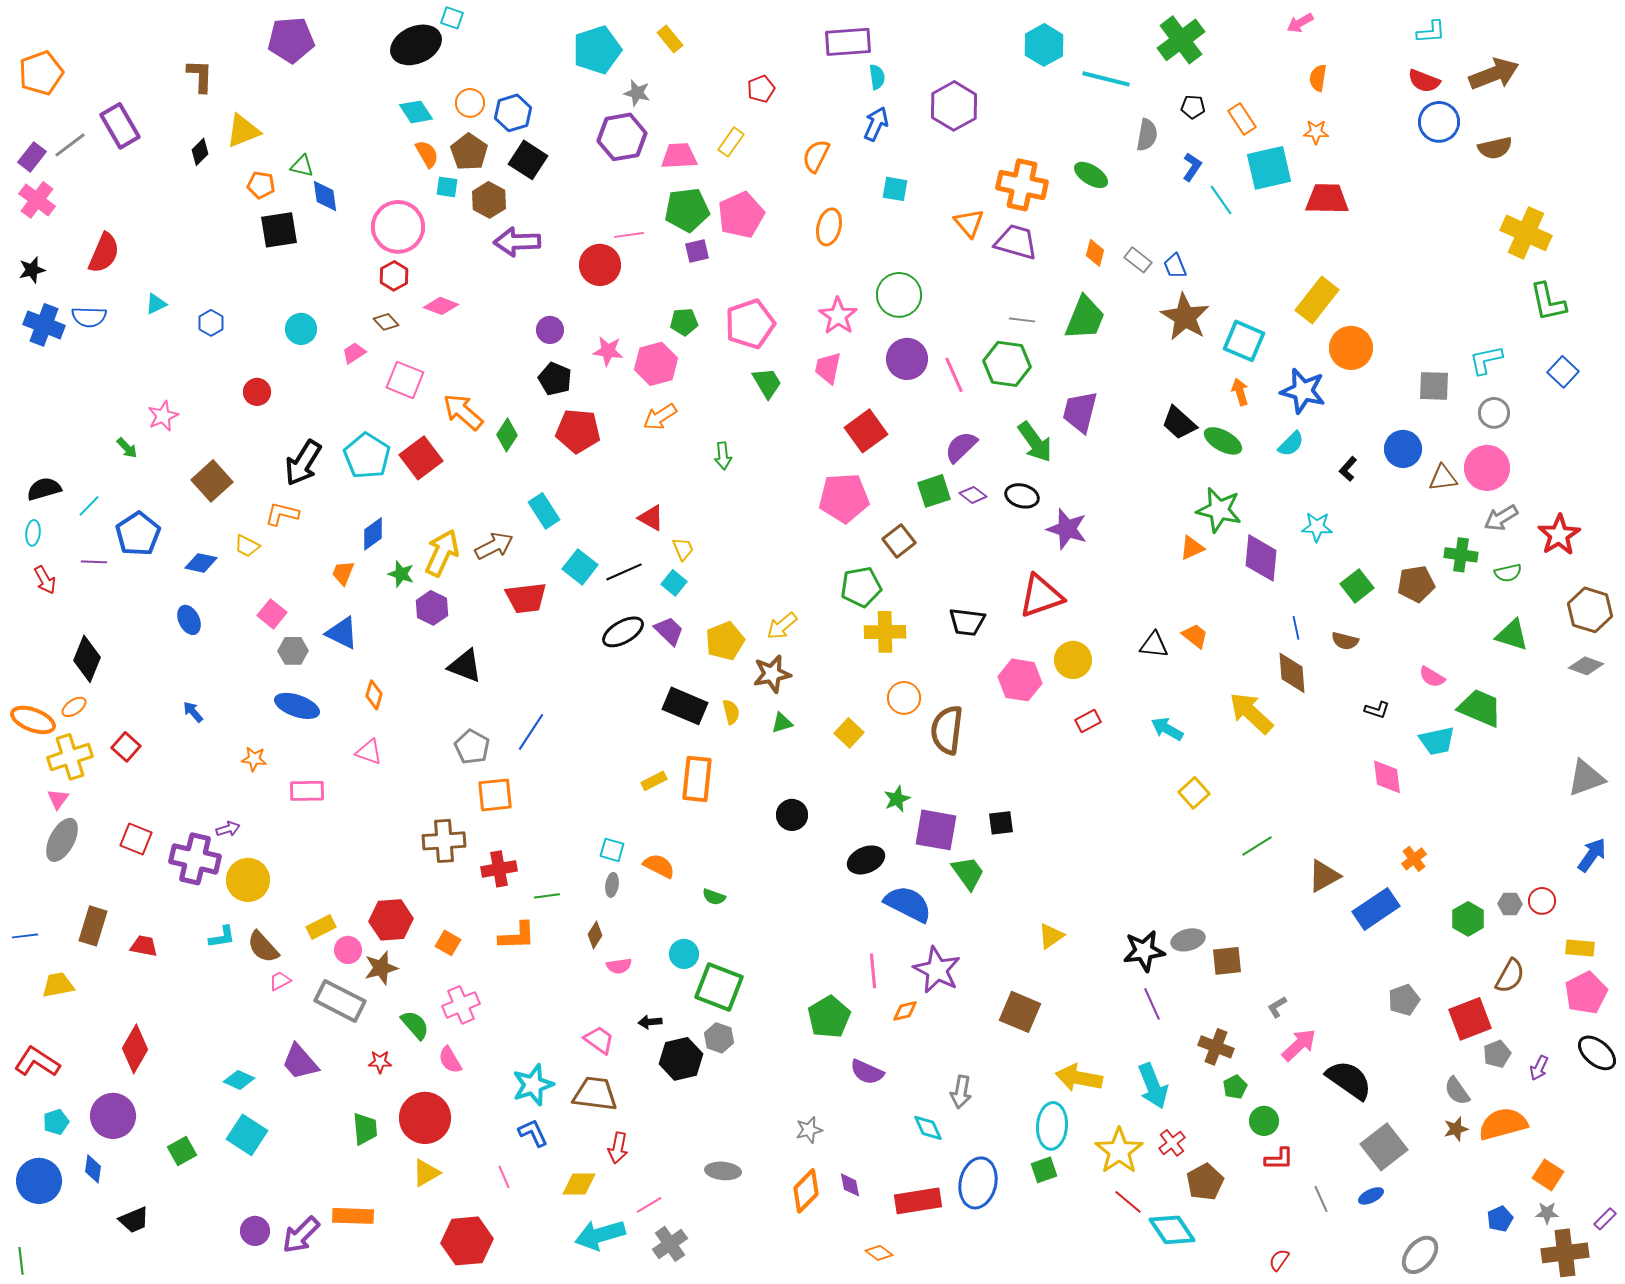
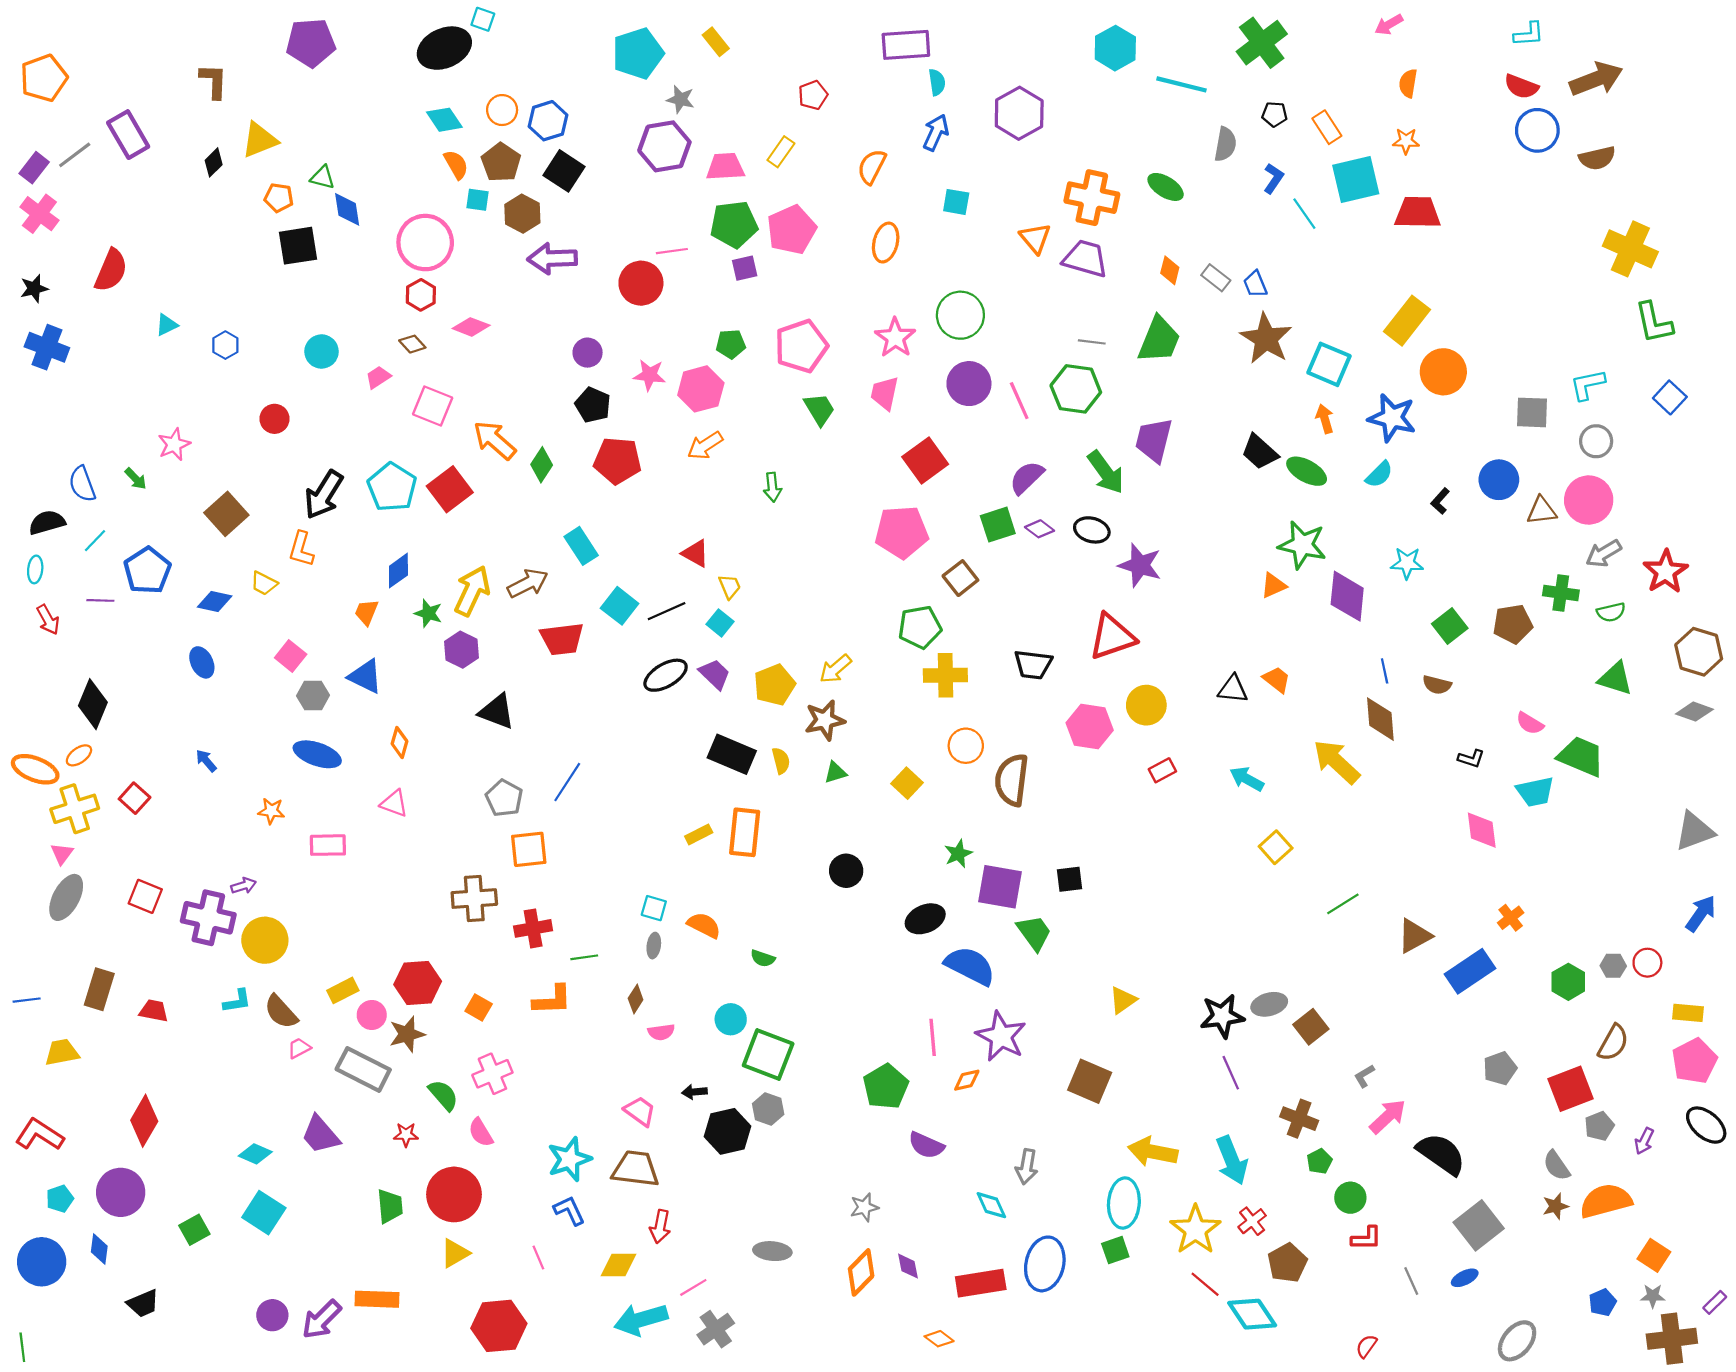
blue semicircle: (89, 317) -> (82, 484), moved, turned 68
orange L-shape: (282, 514) -> (301, 549), turned -88
brown square: (1227, 961) -> (1311, 1027), turned -32

